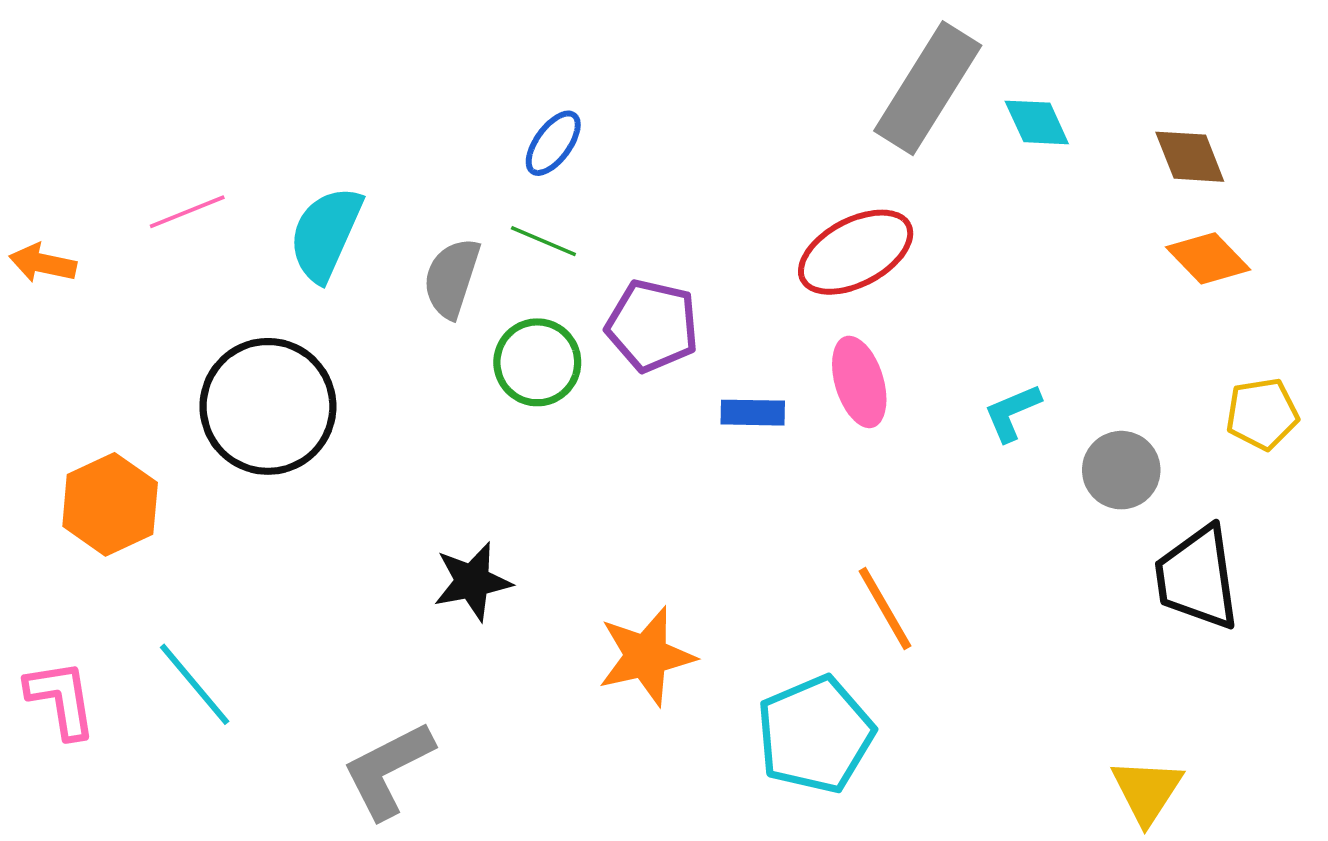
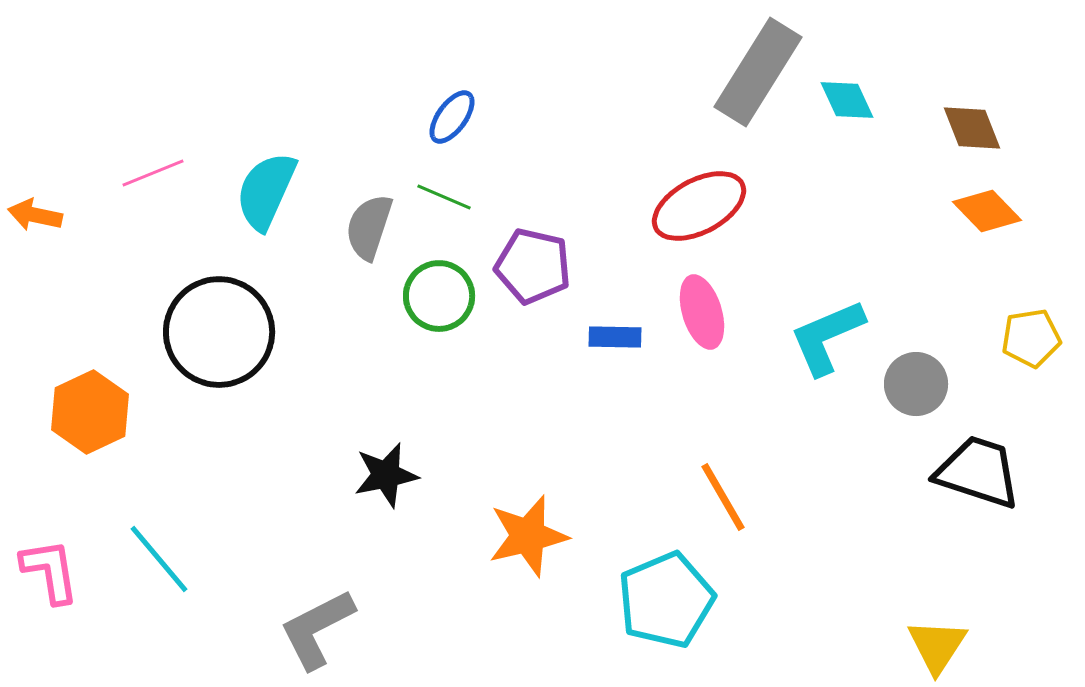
cyan L-shape: (1012, 413) -> (827, 337), size x1.6
black trapezoid: (1197, 578) -> (978, 472), turned 116

